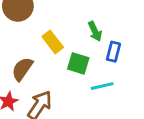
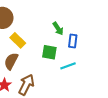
yellow rectangle: (53, 42) -> (18, 40), moved

